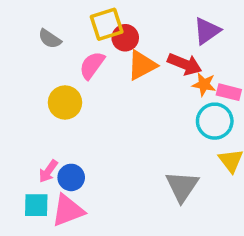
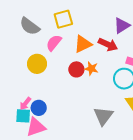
red circle: (125, 38) -> (76, 69), moved
gray semicircle: (50, 39) -> (30, 26), size x1.5
orange star: (204, 84) -> (91, 69), moved
cyan square: (36, 205) -> (23, 116), moved

